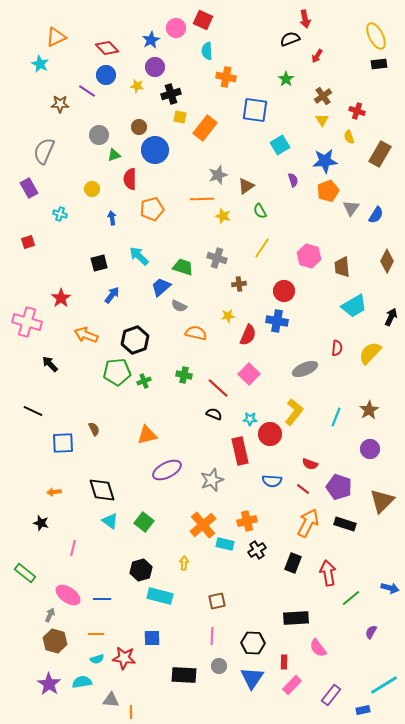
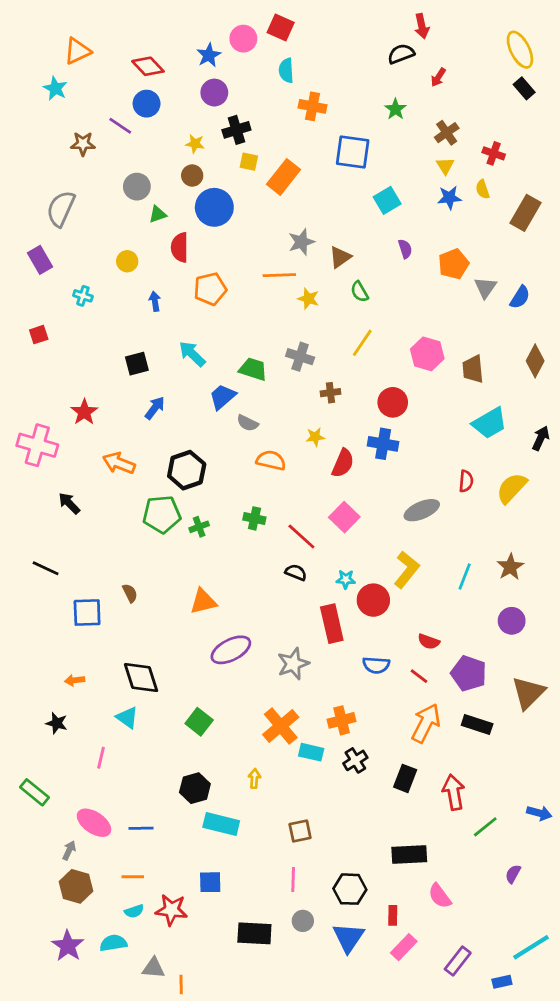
black rectangle: (379, 64) -> (524, 88), turned 56
yellow star: (137, 86) -> (195, 144), moved
blue star: (325, 161) -> (449, 198), moved, size x0.7
cyan triangle: (110, 521) -> (127, 718), moved

